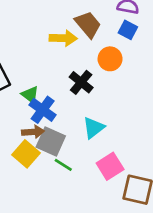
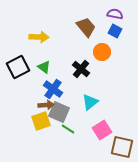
yellow arrow: (63, 38) -> (39, 37), moved
green triangle: (30, 95) -> (44, 67), moved
yellow square: (26, 154) -> (41, 121), turned 30

